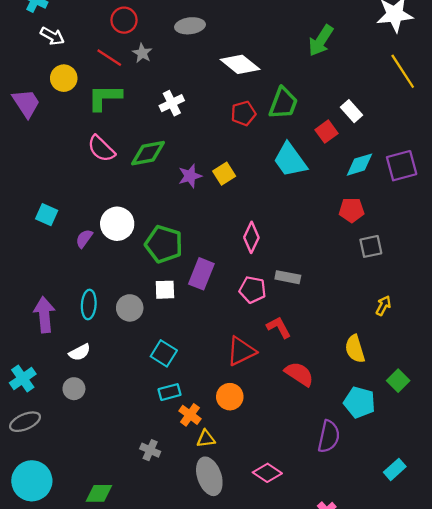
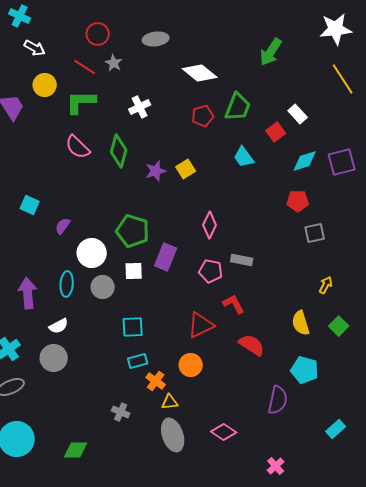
green diamond: (148, 153) -> (119, 151), turned -64
cyan trapezoid: (290, 160) -> (244, 157), size x0.7
white circle: (117, 224) -> (92, 253), moved
cyan square: (164, 353) -> (133, 327), turned -35
green square: (398, 381) -> (339, 326), moved
gray circle: (74, 389) -> (54, 358), size x1.4

